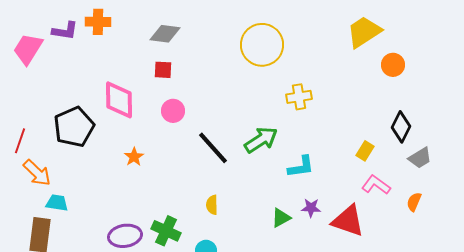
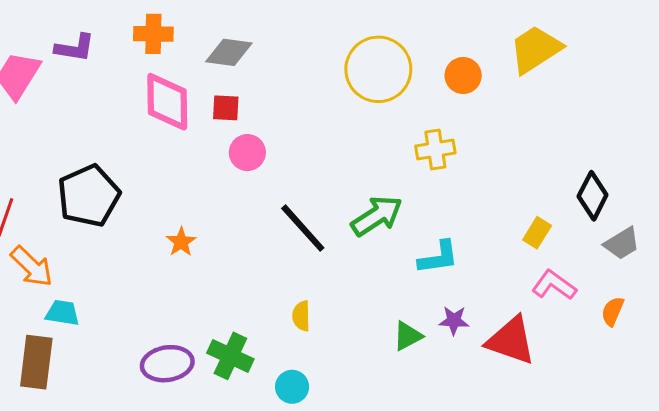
orange cross: (98, 22) -> (153, 34), moved
orange circle: (393, 65) -> (463, 76), moved
pink diamond: (119, 100) -> (167, 102), moved
pink circle: (173, 111) -> (247, 153), moved

